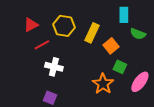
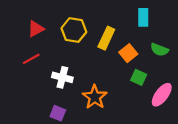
green semicircle: (138, 34) -> (159, 50), moved
red line: (42, 45) -> (31, 59), moved
orange star: (103, 84) -> (95, 97), moved

